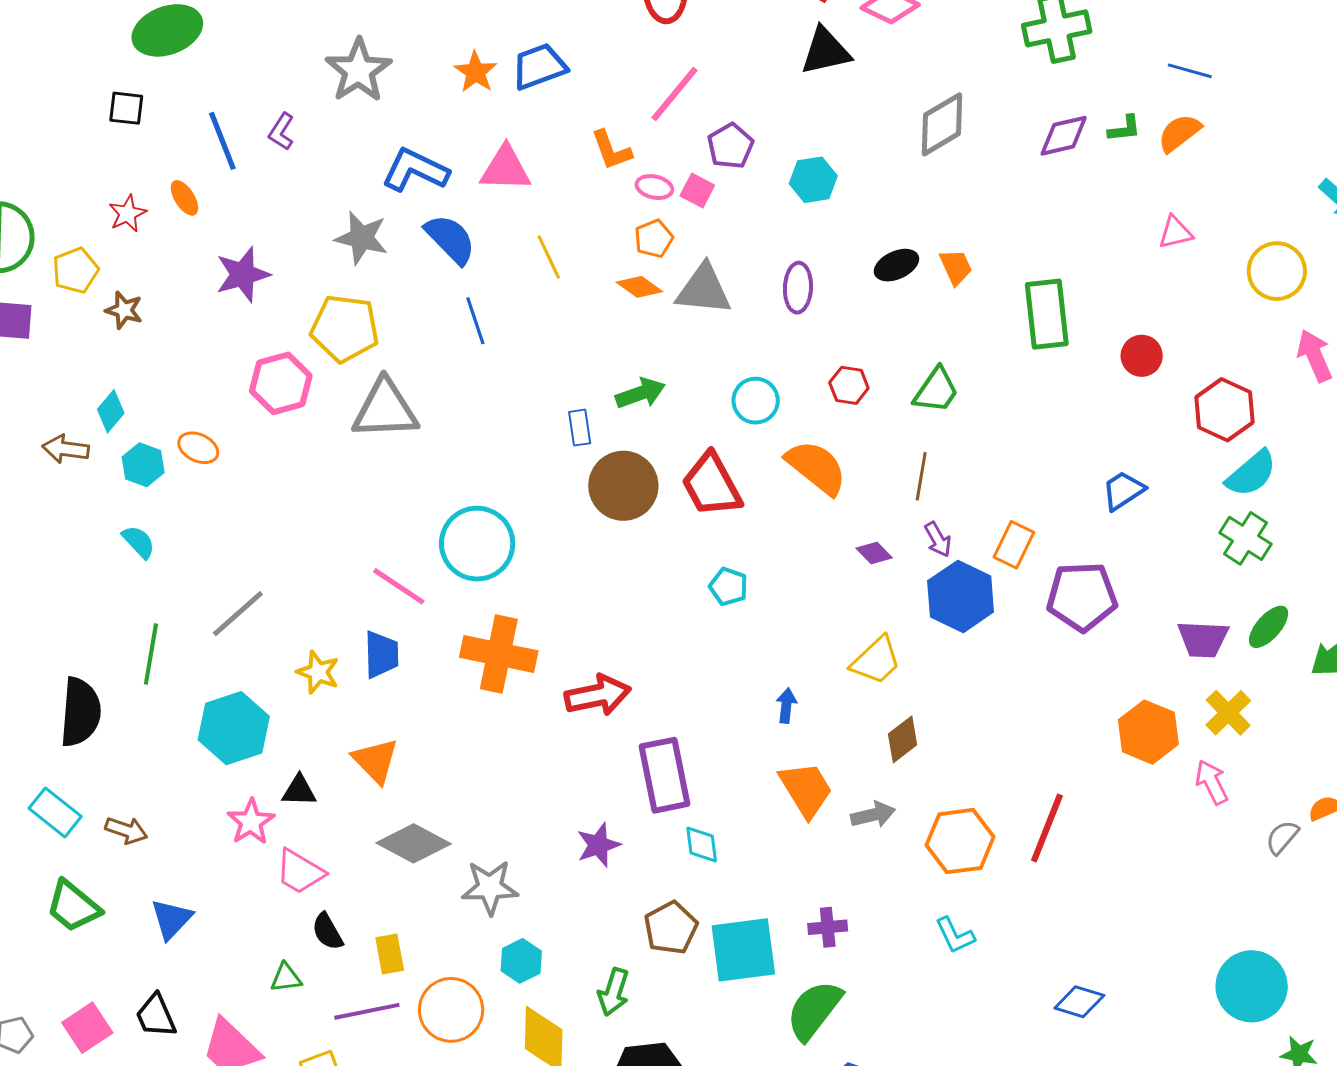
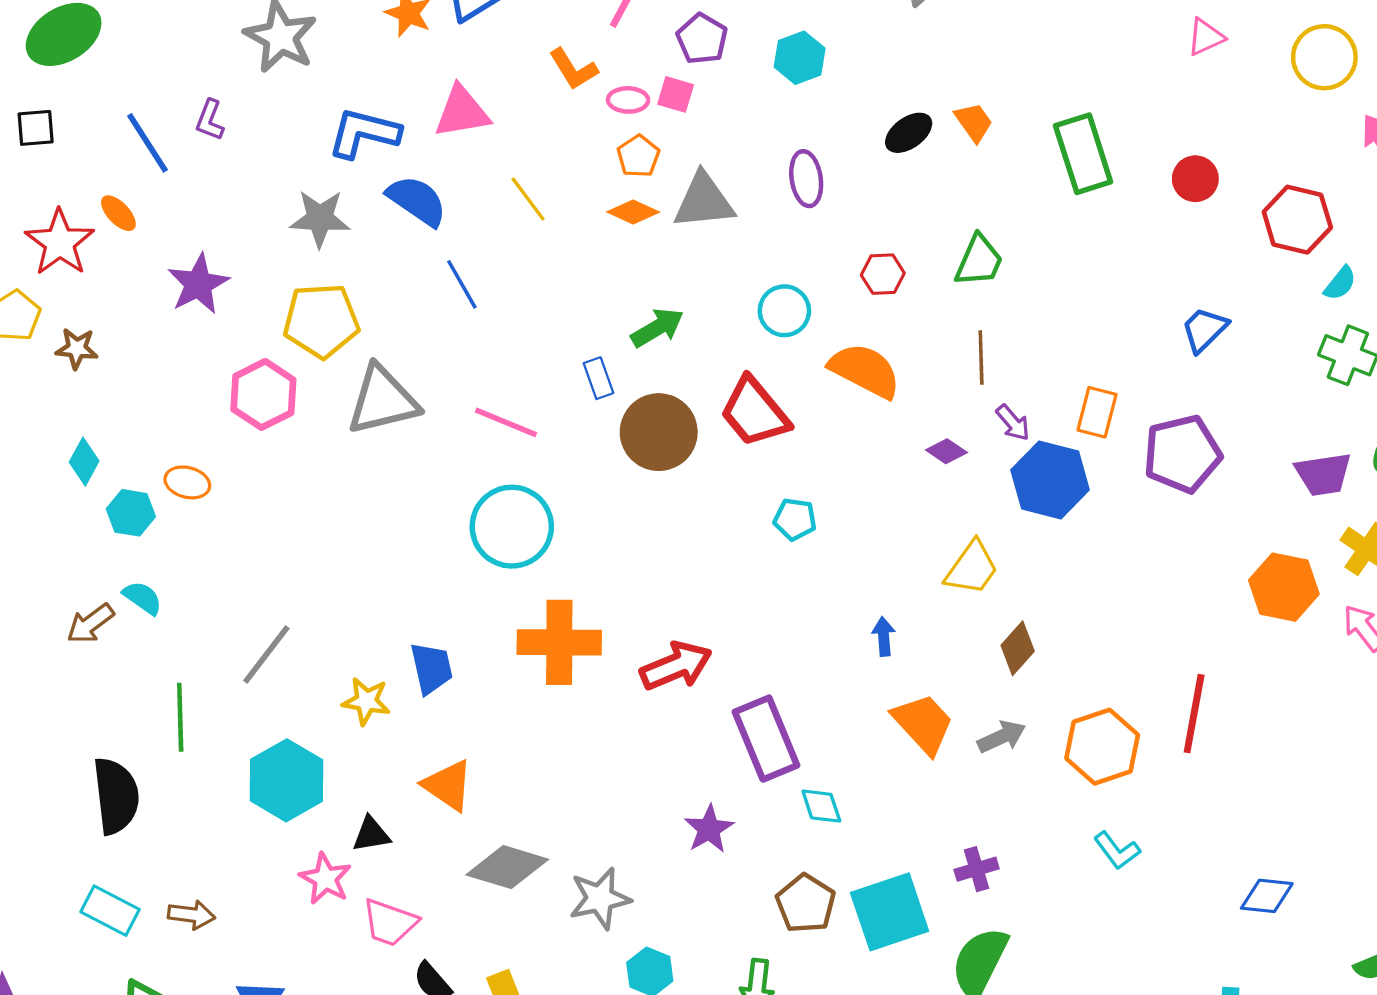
red star: (127, 214) -> (60, 242), size x1.6
brown arrow: (66, 449) -> (90, 624), moved, turned -33
cyan semicircle: (1251, 474) -> (1340, 283), size x0.6
pink line: (399, 586) -> (506, 422), moved

